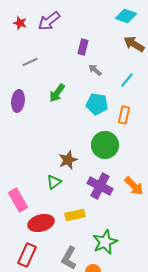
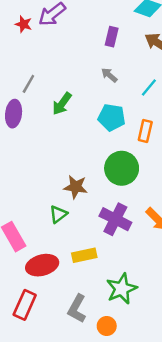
red star: (20, 23) -> (23, 24), moved
purple rectangle: (83, 47) -> (112, 37), moved
gray line: (30, 62) -> (28, 84), moved, turned -35
brown star: (68, 160) -> (76, 187), turned 30

